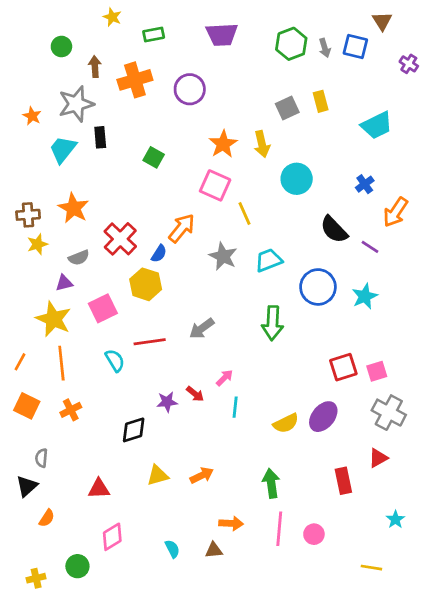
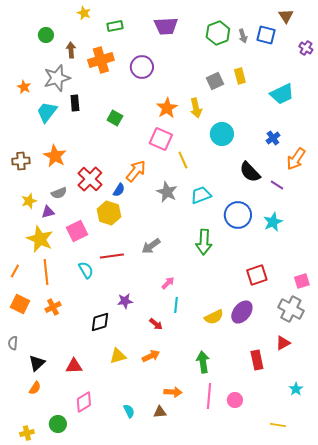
yellow star: (37, 244) -> (29, 201), moved
pink square: (377, 371) -> (302, 281), moved
red arrow: (195, 394) -> (156, 324), moved
gray semicircle: (41, 458) -> (13, 343), moved
black triangle: (27, 486) -> (37, 363), moved

